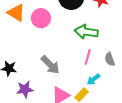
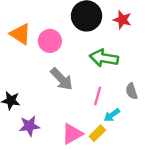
pink line: (88, 57) -> (98, 96), moved
gray arrow: (50, 65) -> (62, 79), moved

